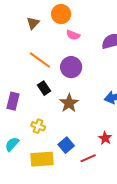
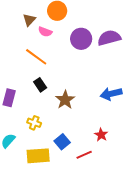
pink semicircle: (73, 35) -> (45, 32), moved
purple circle: (71, 67) -> (81, 39), moved

